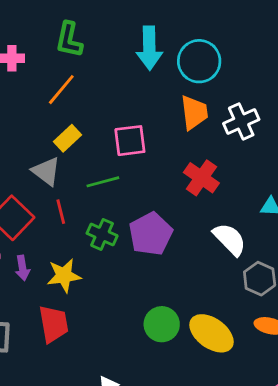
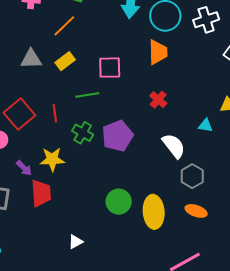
white cross: (241, 122) -> (206, 20), moved
gray triangle: (46, 171) -> (31, 59), moved, turned -45
red cross: (201, 178) -> (158, 100), size x0.7
purple arrow: (22, 268) -> (24, 168), moved, turned -42
yellow ellipse: (212, 333) -> (154, 212), turned 44

